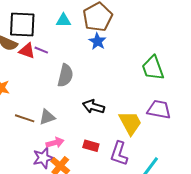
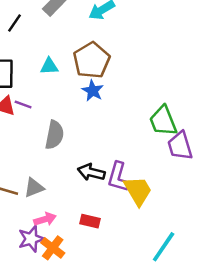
purple trapezoid: (159, 110) -> (180, 146), moved, turned -115
purple L-shape: (119, 154) -> (118, 177), moved

